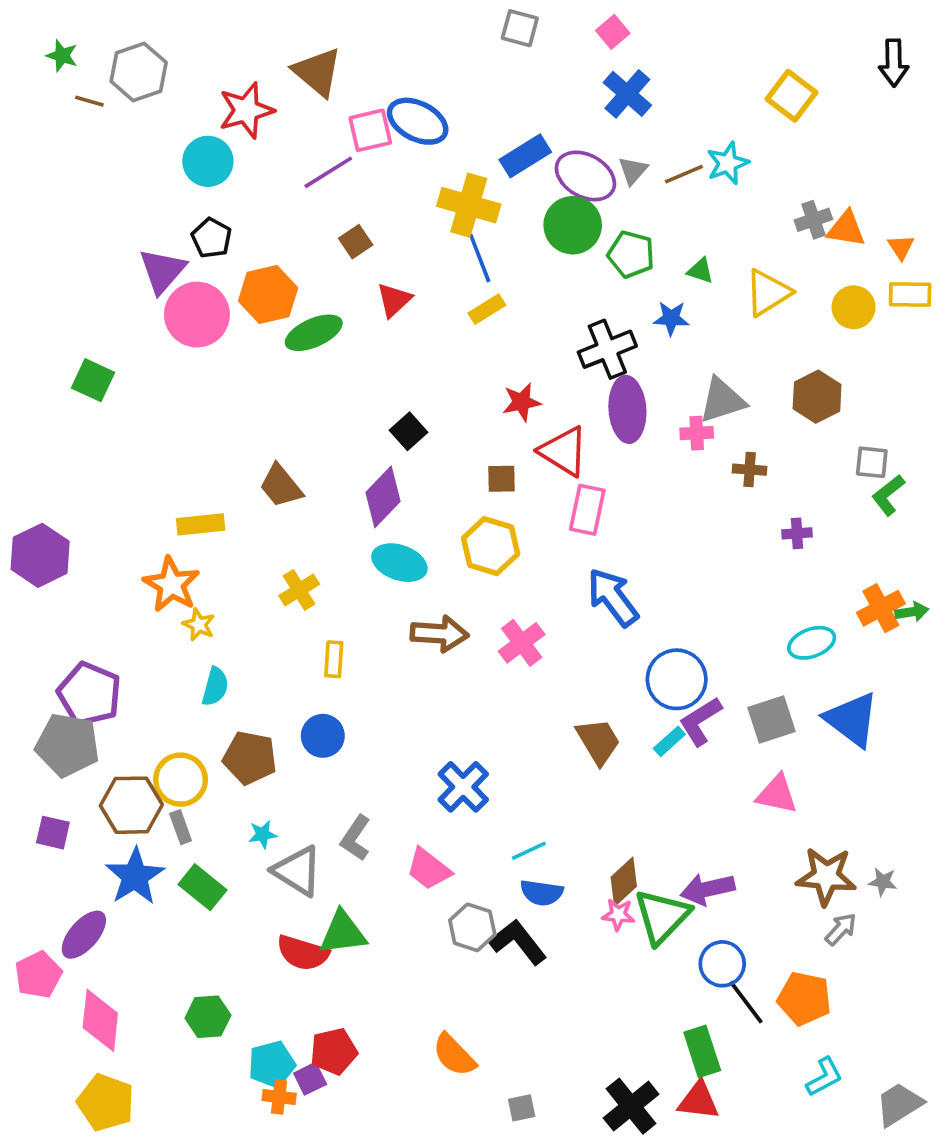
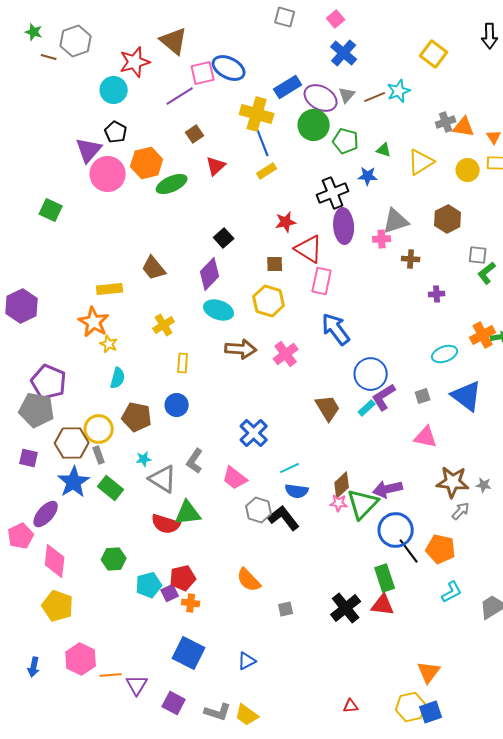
gray square: (771, 719) -> (423, 396), size x0.6
blue circle: (722, 964) -> (396, 530), size x1.4
orange cross: (279, 1097) -> (191, 603), moved

